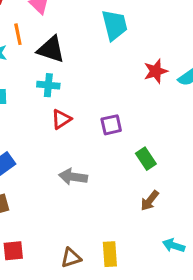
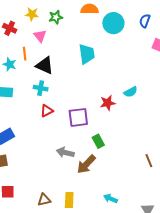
red star: (156, 71) -> (108, 103), moved
purple square: (111, 125) -> (78, 117), size x1.5
gray arrow: (73, 177) -> (65, 152), moved
brown arrow: (150, 201) -> (86, 164), moved, size x1.5

